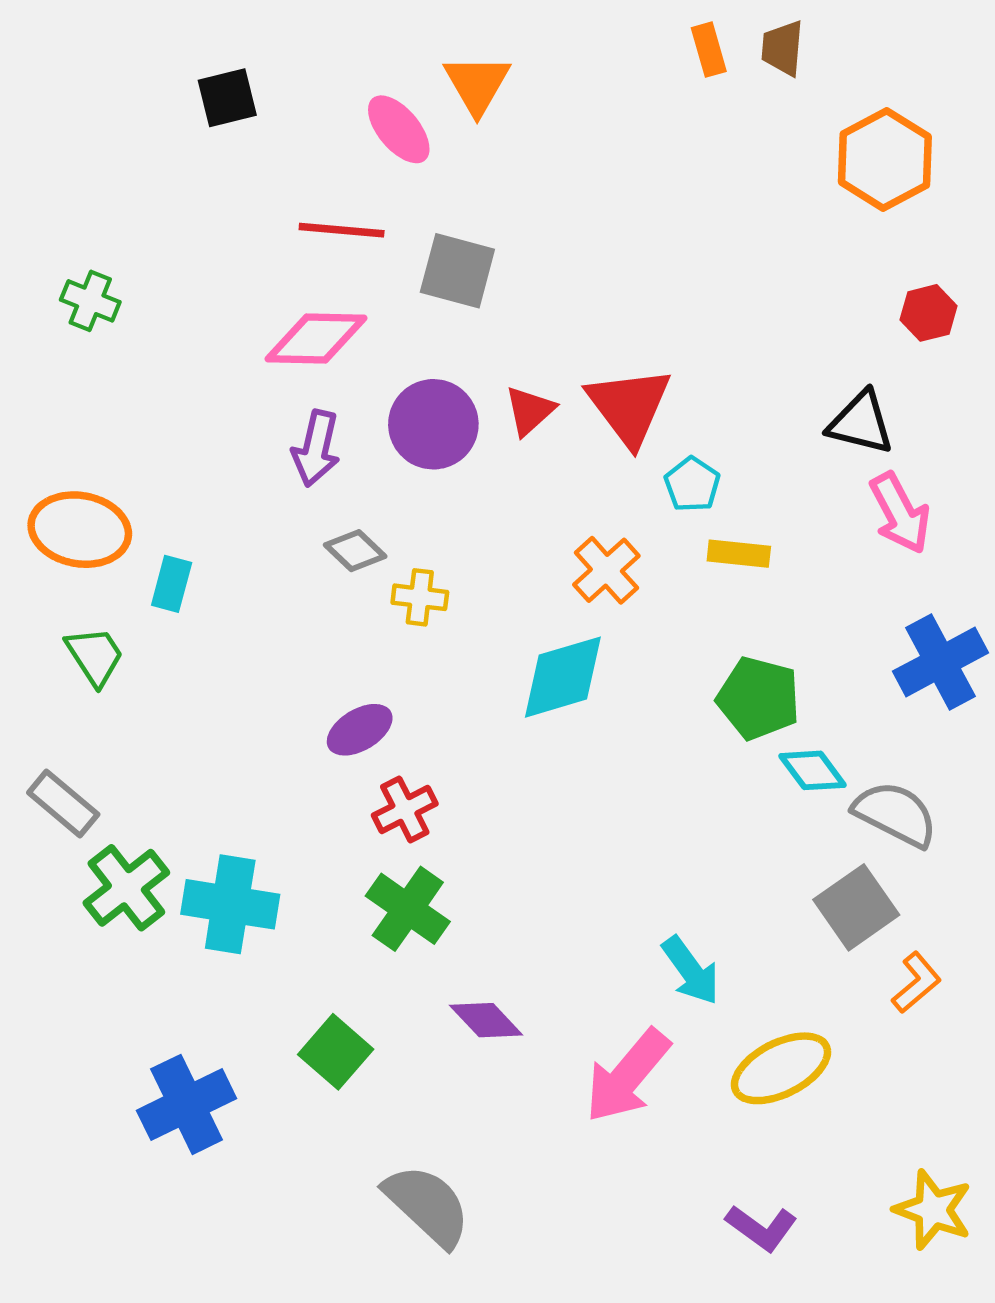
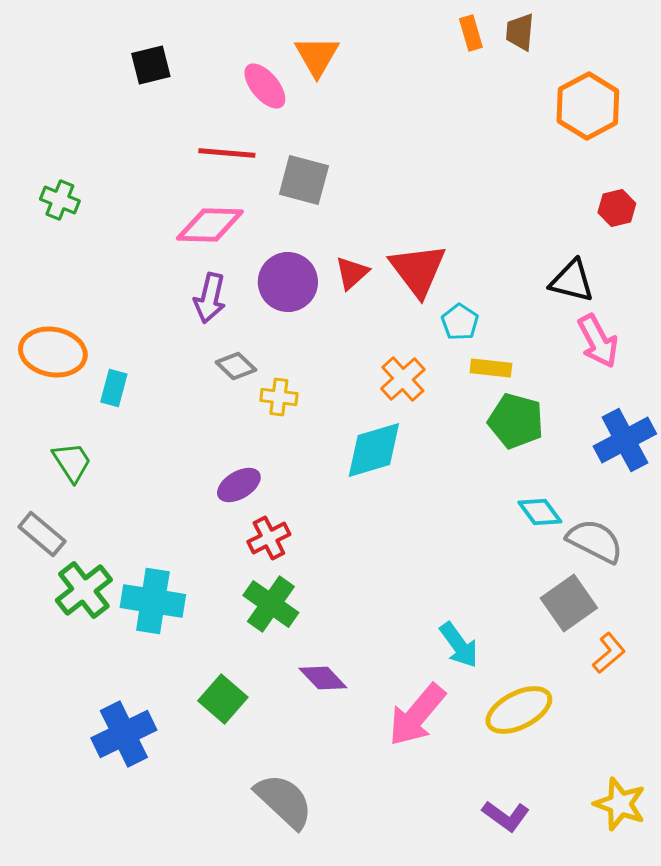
green trapezoid: (95, 656) -> (72, 462), moved
green pentagon: (758, 698) -> (516, 421), moved

